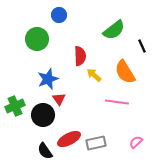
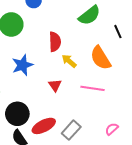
red triangle: (59, 99) -> (55, 85), moved
black circle: (43, 115) -> (17, 114), moved
gray rectangle: (96, 143) -> (71, 130), turned -36

